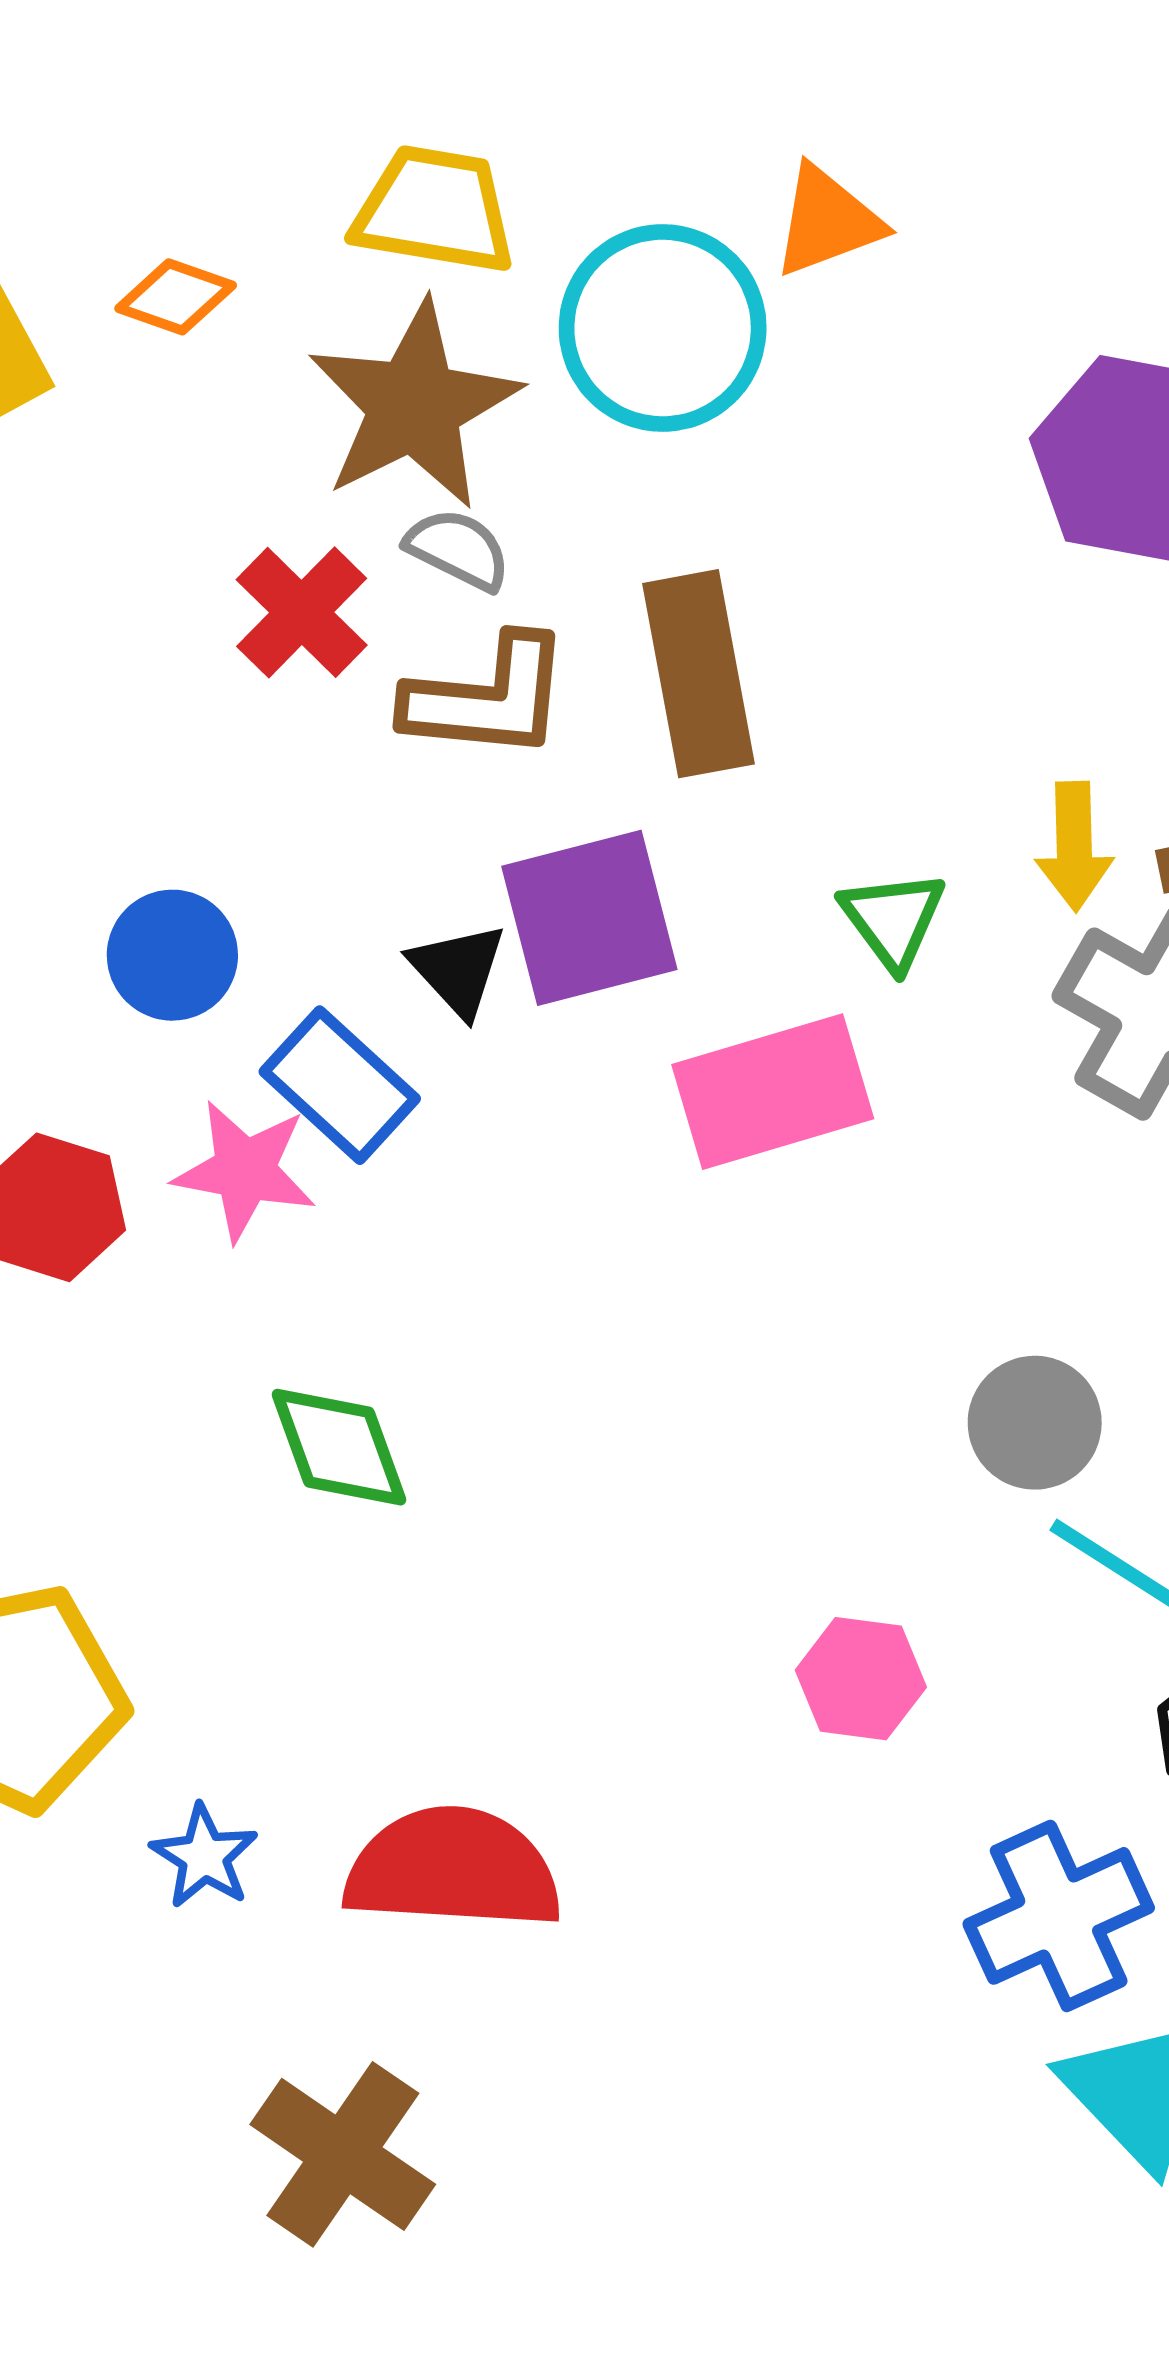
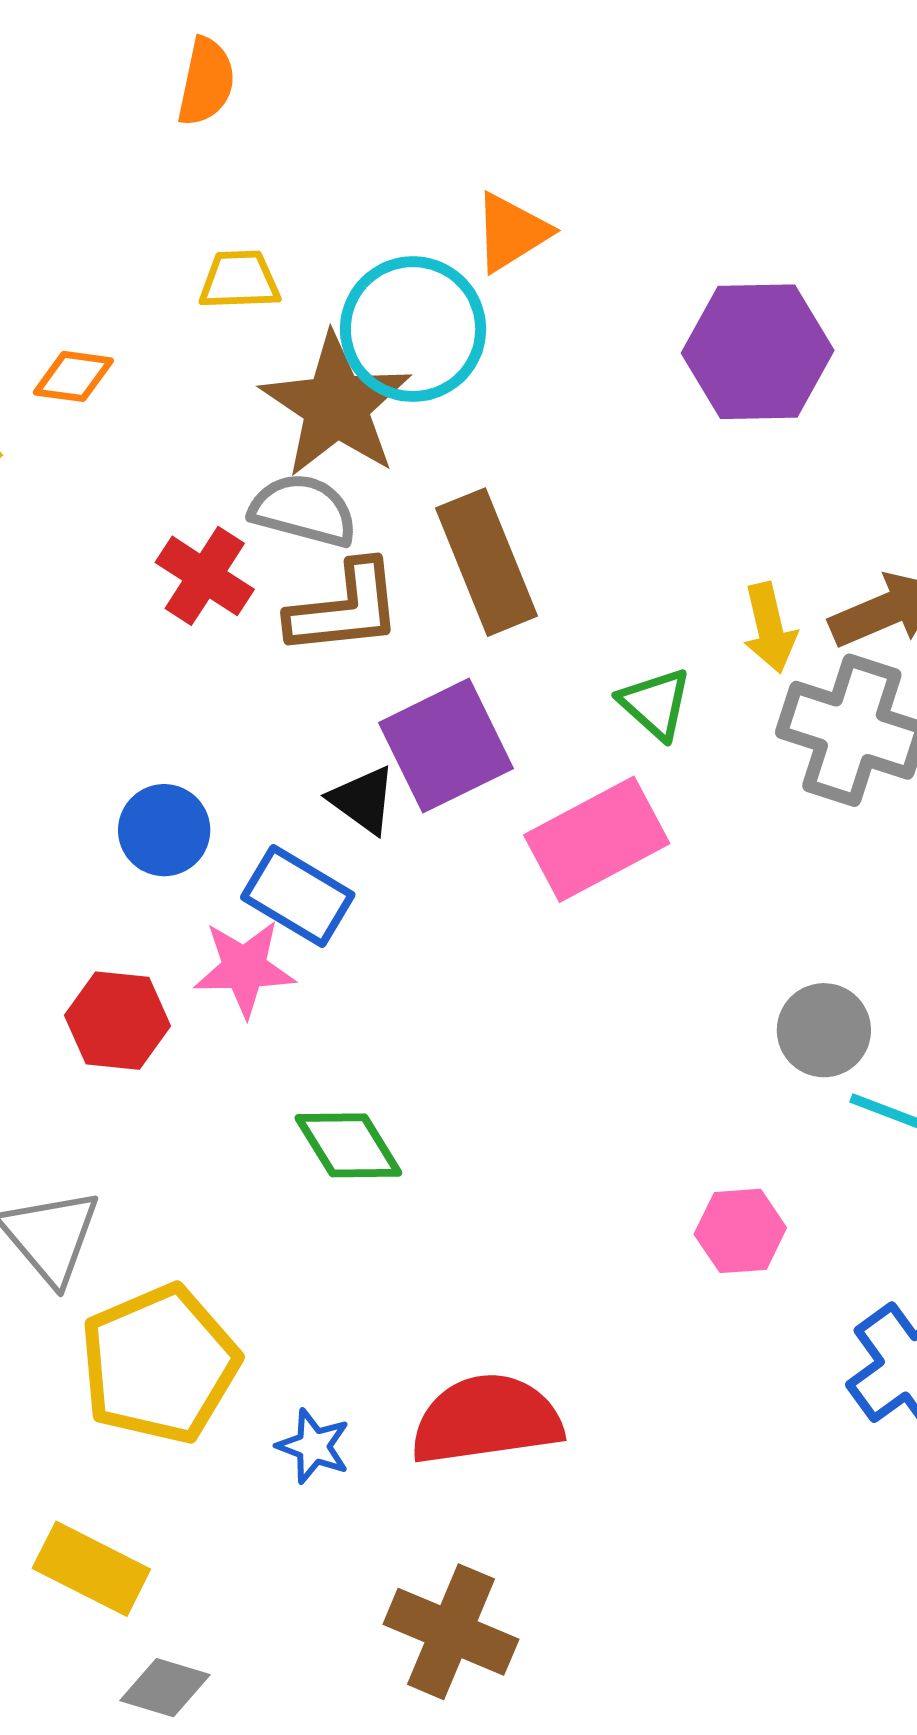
yellow trapezoid: (435, 210) -> (239, 280), size x0.7
brown star: (414, 405) -> (336, 406), moved
gray semicircle: (458, 549) -> (303, 510), size x1.4

